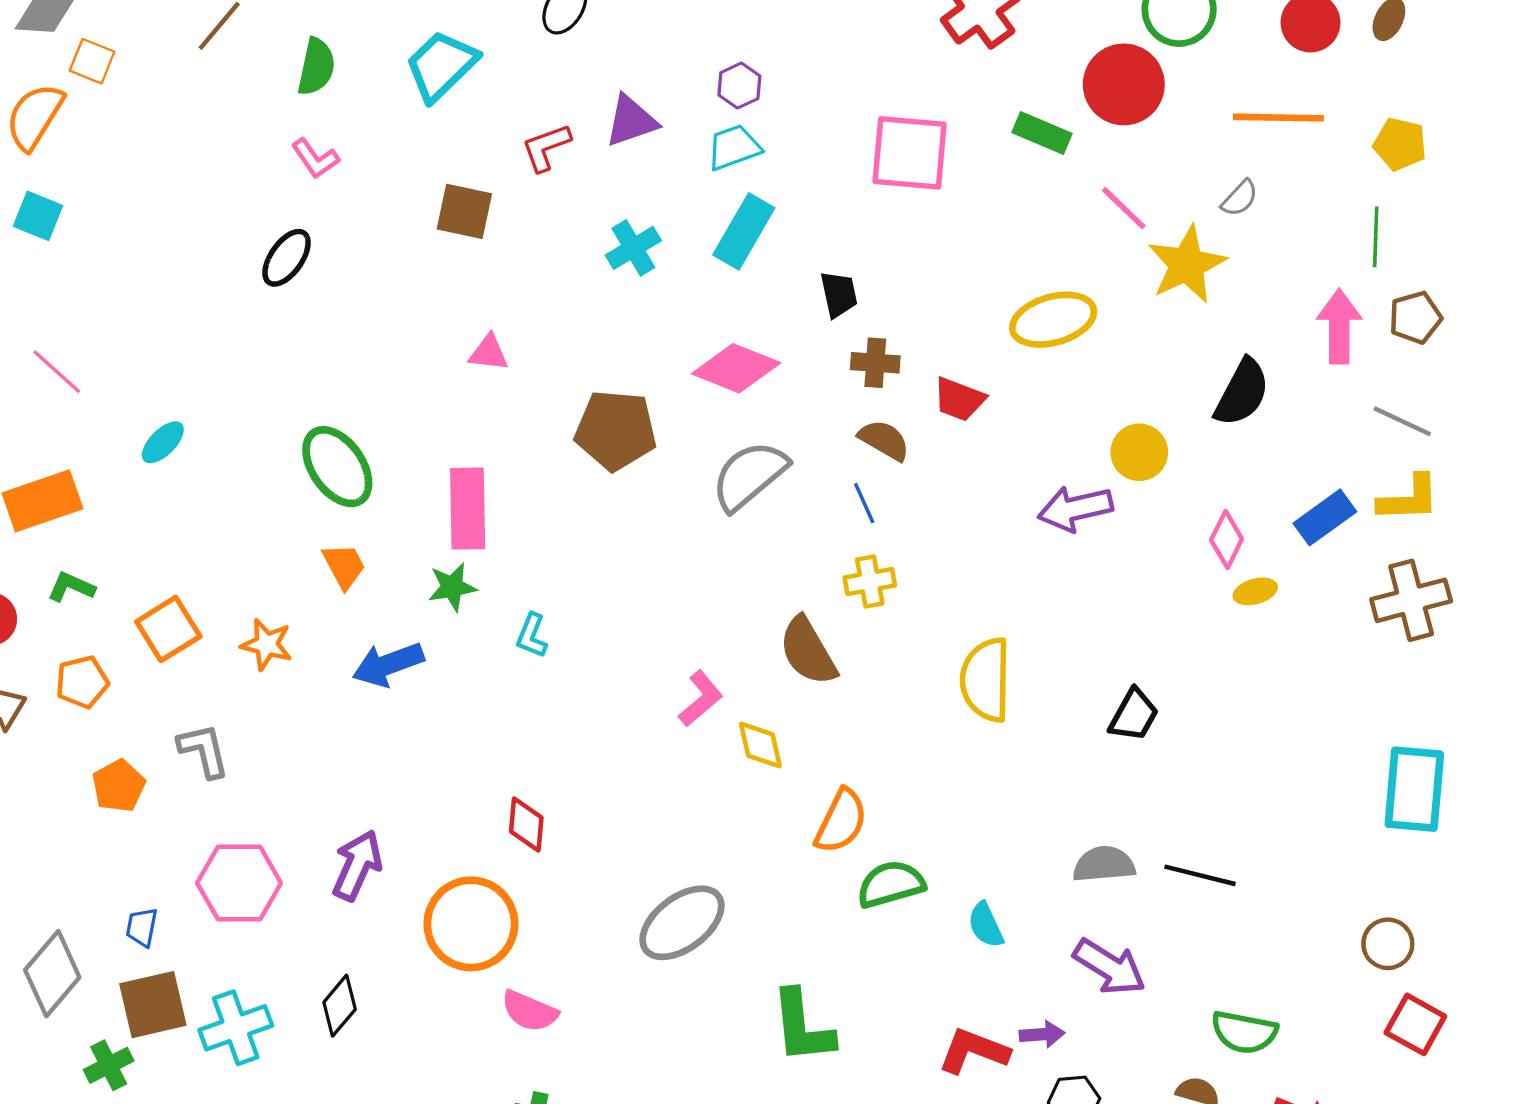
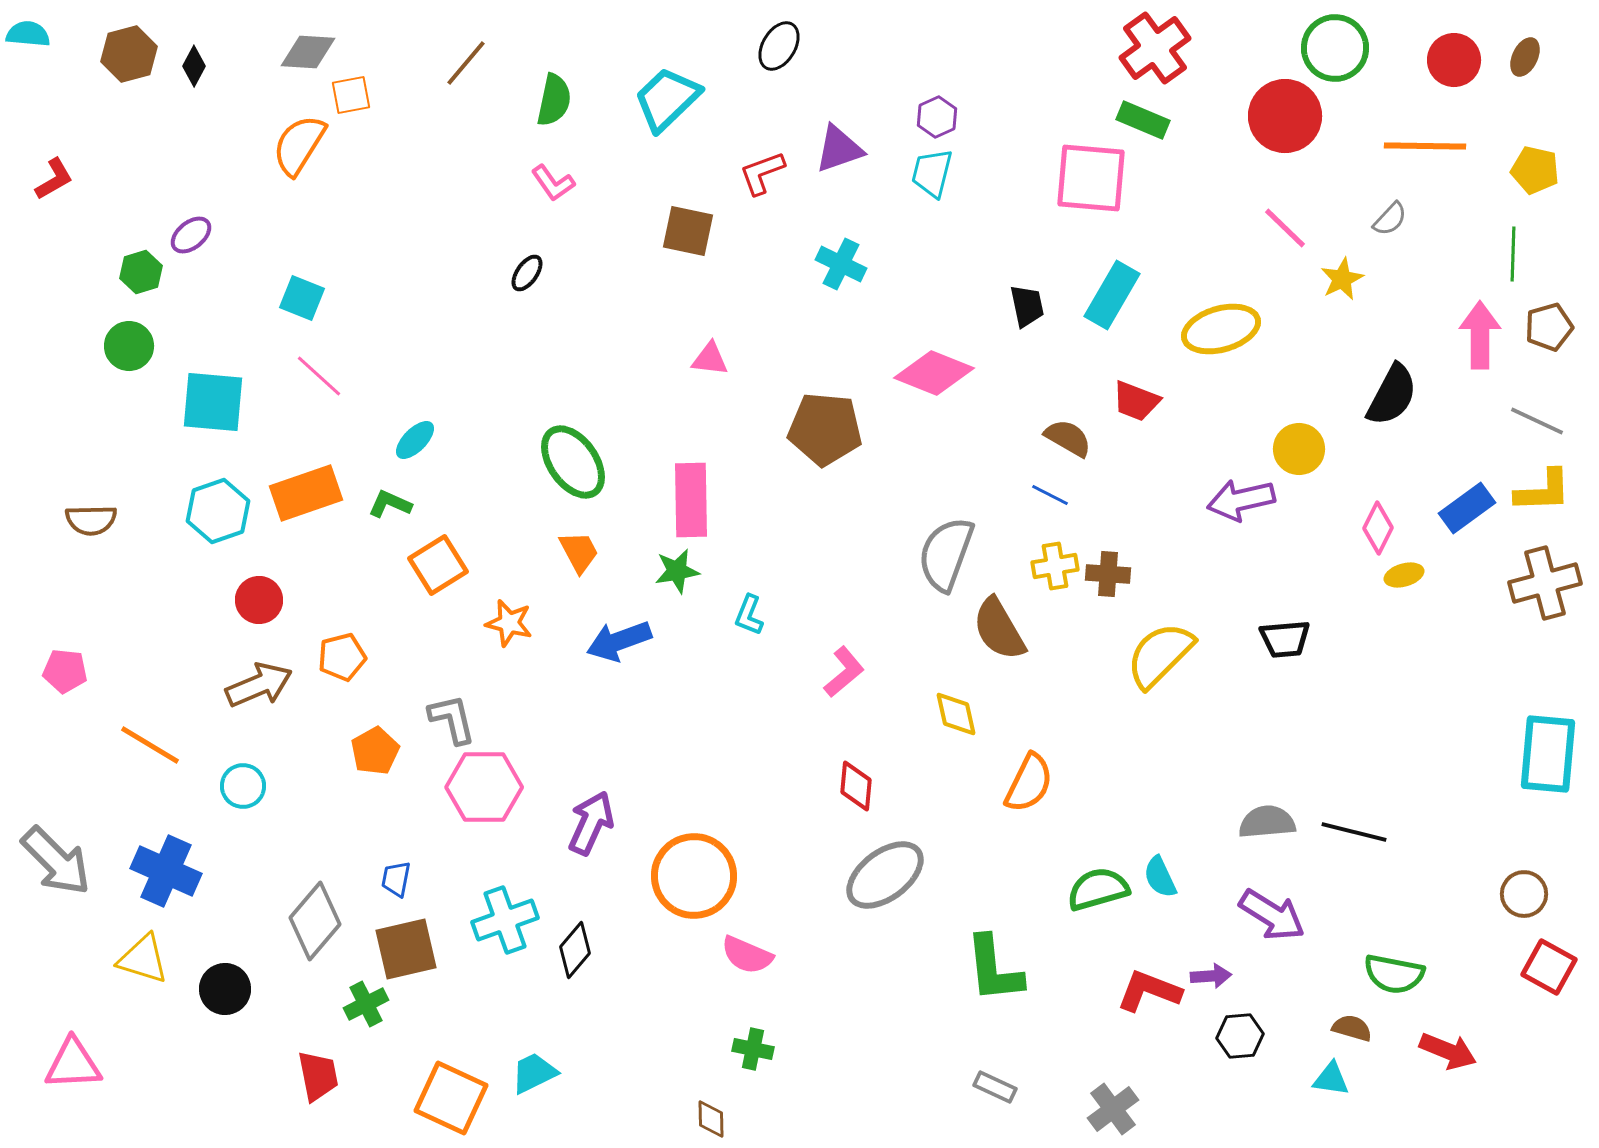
orange square: (92, 61) -> (351, 95), turned -33
green rectangle: (1042, 133) -> (1143, 120), moved
cyan trapezoid: (734, 147) -> (932, 173), turned -56
cyan square: (38, 216) -> (302, 298), moved
cyan rectangle: (744, 231) -> (1112, 295), moved
cyan cross: (633, 248) -> (841, 264), turned -33
black ellipse: (287, 258) -> (527, 273), size x0.7
yellow star: (1187, 264) -> (1342, 279), size x0.6
brown cross: (875, 363) -> (1108, 574), moved
gray semicircle: (749, 475) -> (946, 554), moved, turned -30
blue line: (864, 503) -> (1050, 495), turned -39
green L-shape: (71, 587) -> (390, 504), moved
orange square: (168, 629) -> (438, 565), moved
yellow semicircle: (986, 680) -> (1160, 655), turned 44
pink L-shape: (701, 699) -> (844, 672), moved
black trapezoid: (1134, 715) -> (1285, 639), moved, turned 56
red diamond: (526, 824) -> (856, 786), moved
pink hexagon: (239, 883) -> (484, 787), moved
green semicircle: (891, 884) -> (1098, 889), moved
cyan cross: (236, 1028) -> (505, 920), moved

